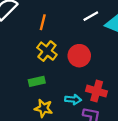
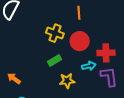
orange line: (43, 22) -> (79, 13), moved
red circle: (79, 56) -> (80, 41), moved

